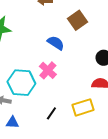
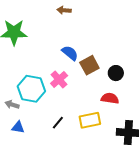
brown square: (78, 20) -> (89, 65), moved

